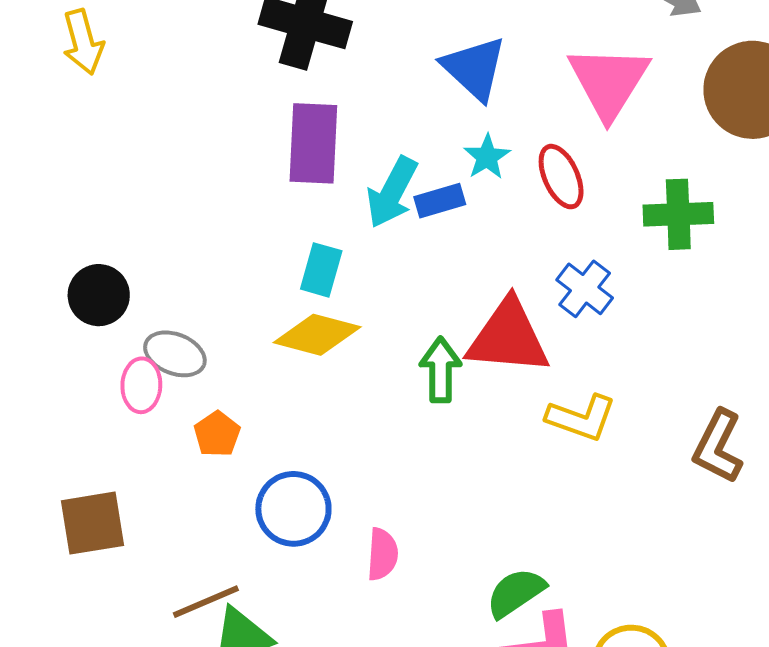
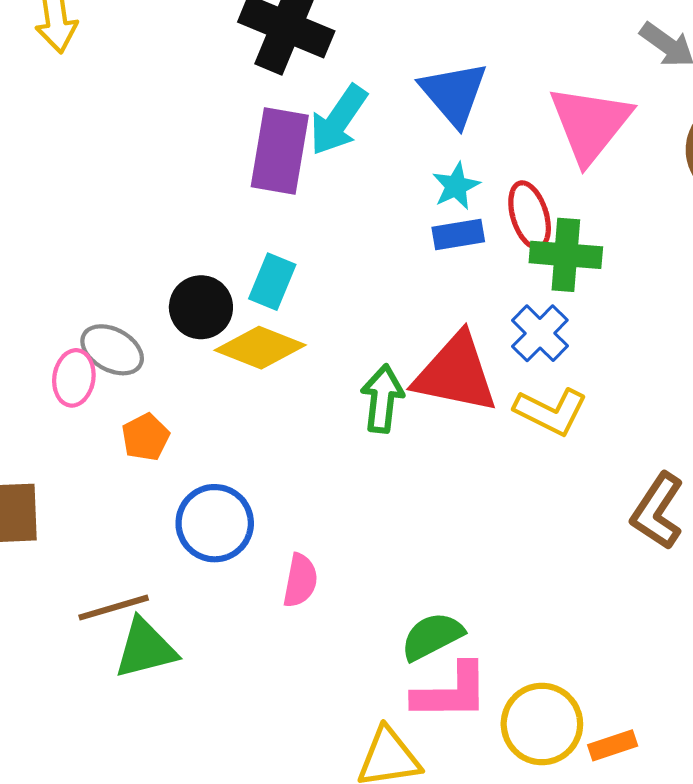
cyan arrow: (392, 192) -> (338, 120), moved
blue rectangle: (440, 201) -> (458, 235), moved
green cross: (678, 214) -> (566, 255), moved
black circle: (99, 295) -> (201, 307), moved
yellow L-shape: (581, 418) -> (551, 411), moved

